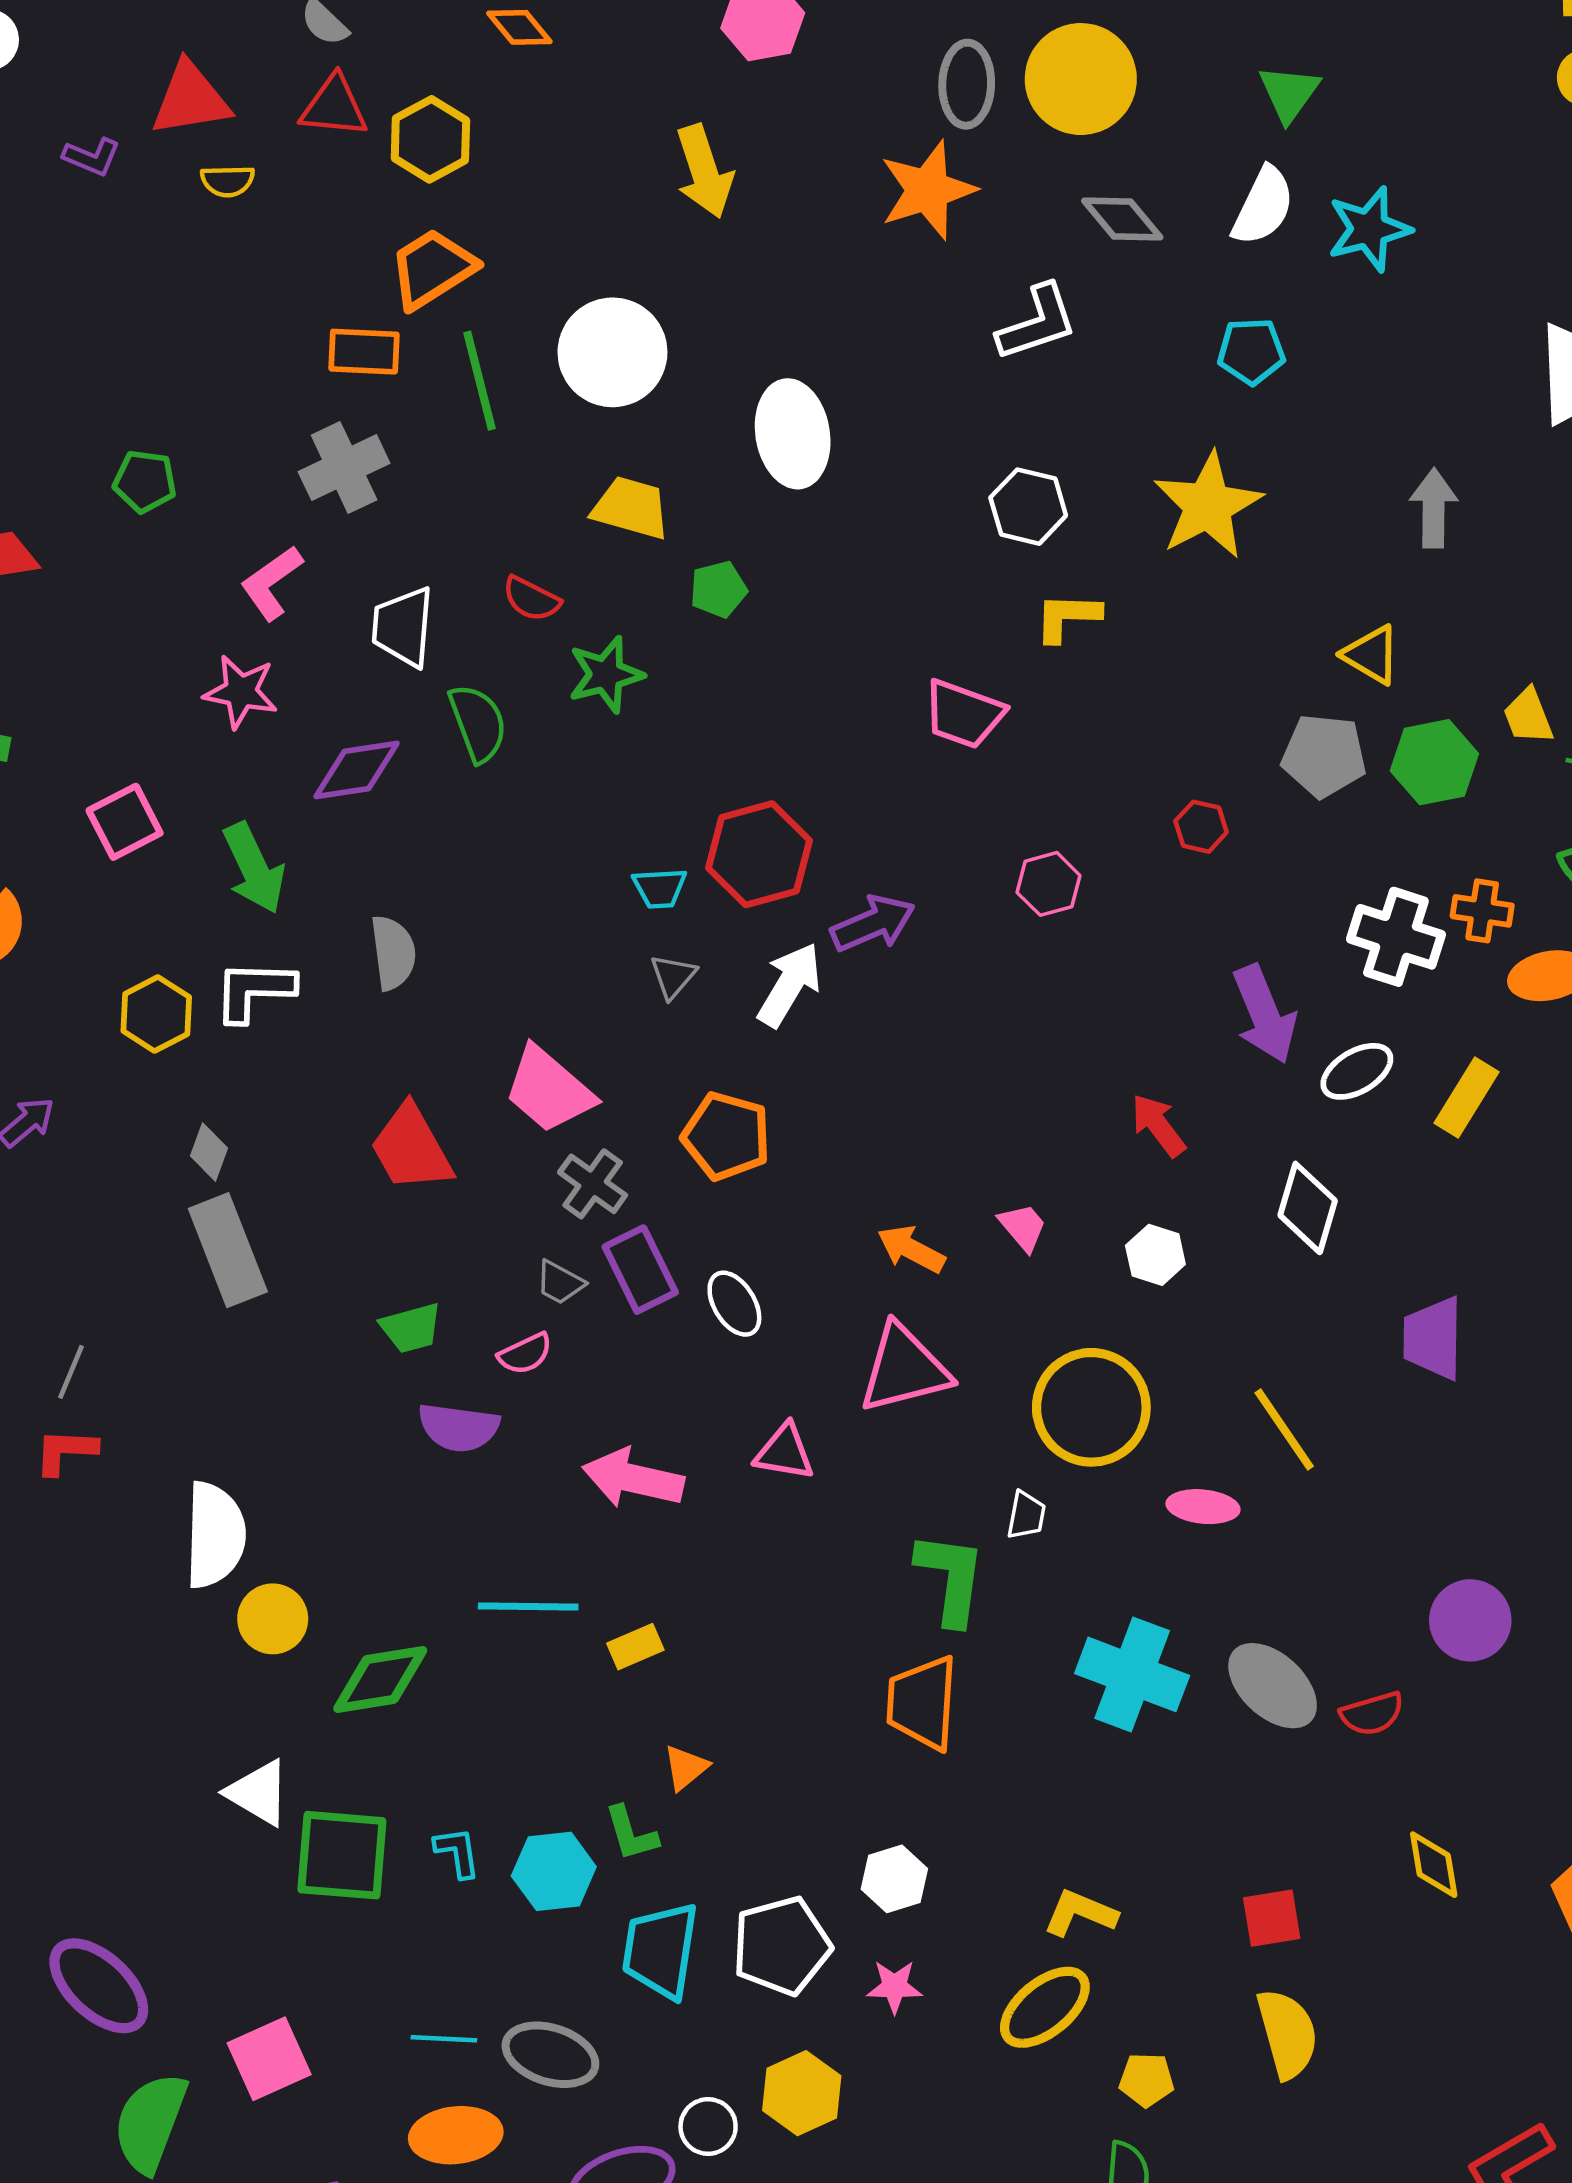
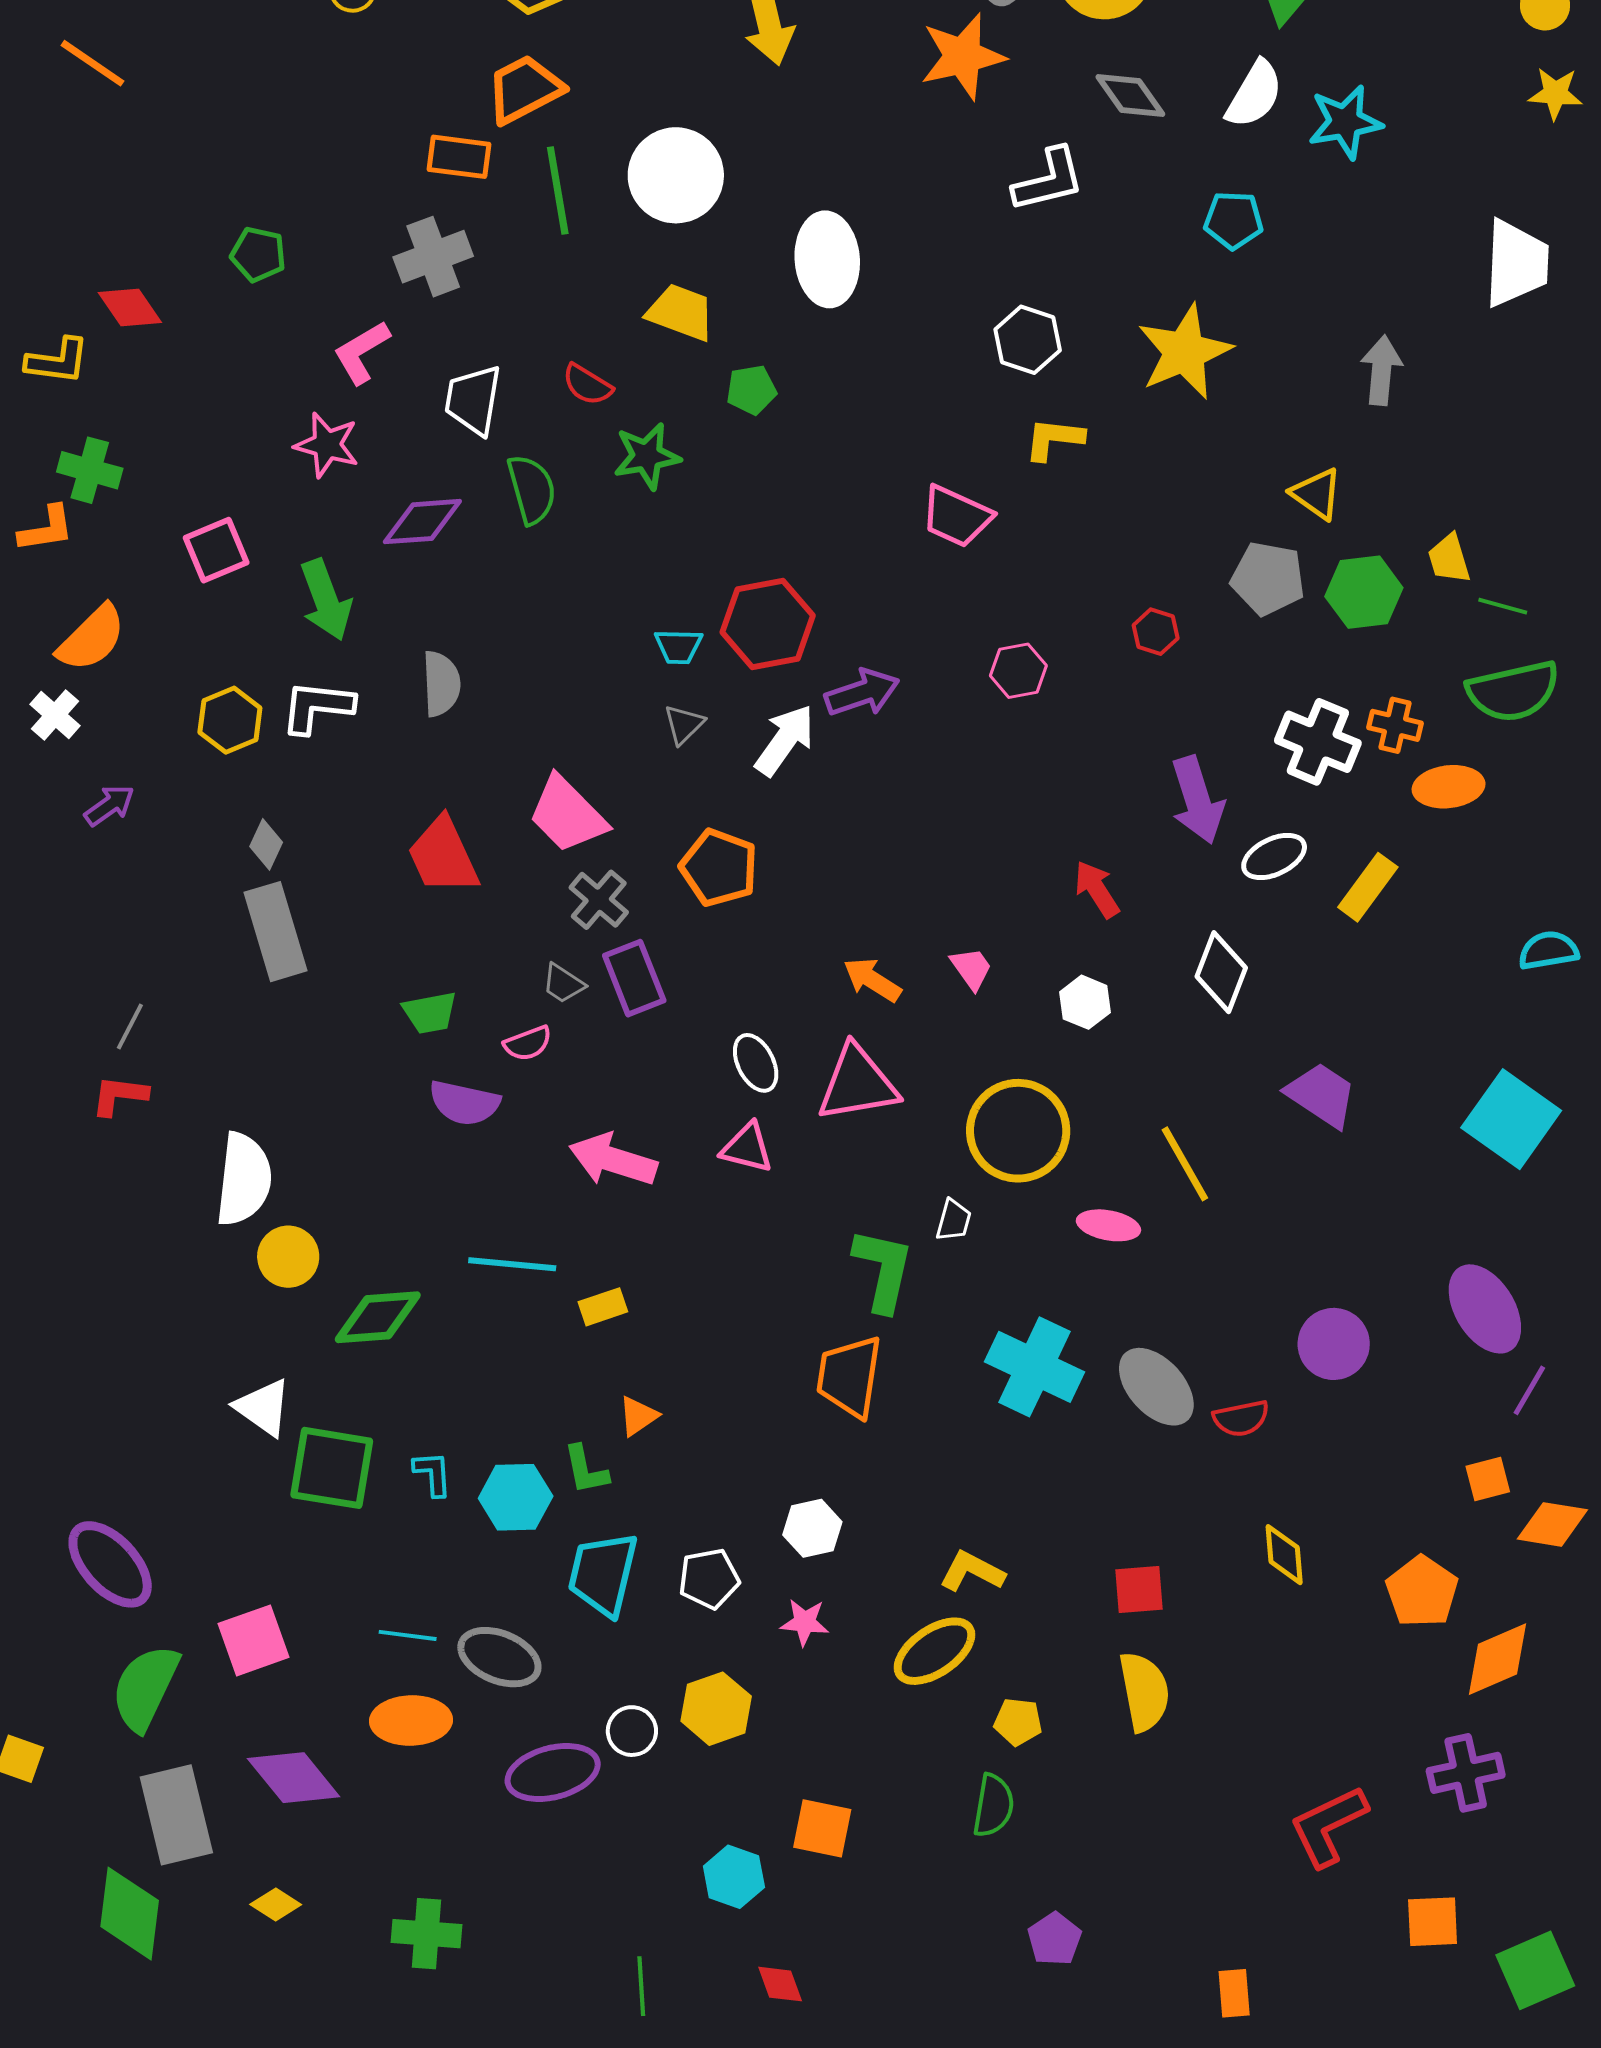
white ellipse: (734, 1304) -> (756, 1063), moved
purple trapezoid: (1433, 1338) -> (1321, 1095), turned 118
white pentagon: (782, 1946) -> (709, 1579), size x0.7

